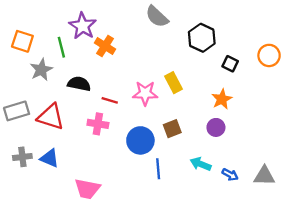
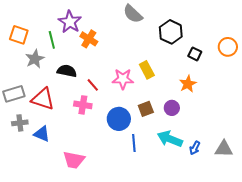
red line: (110, 100) -> (93, 85), turned 32
purple circle: (216, 127) -> (172, 108), moved
gray cross: (22, 157) -> (20, 123), moved
cyan arrow: (201, 164) -> (170, 139), size x1.4
blue arrow: (230, 175) -> (195, 148), turned 88

